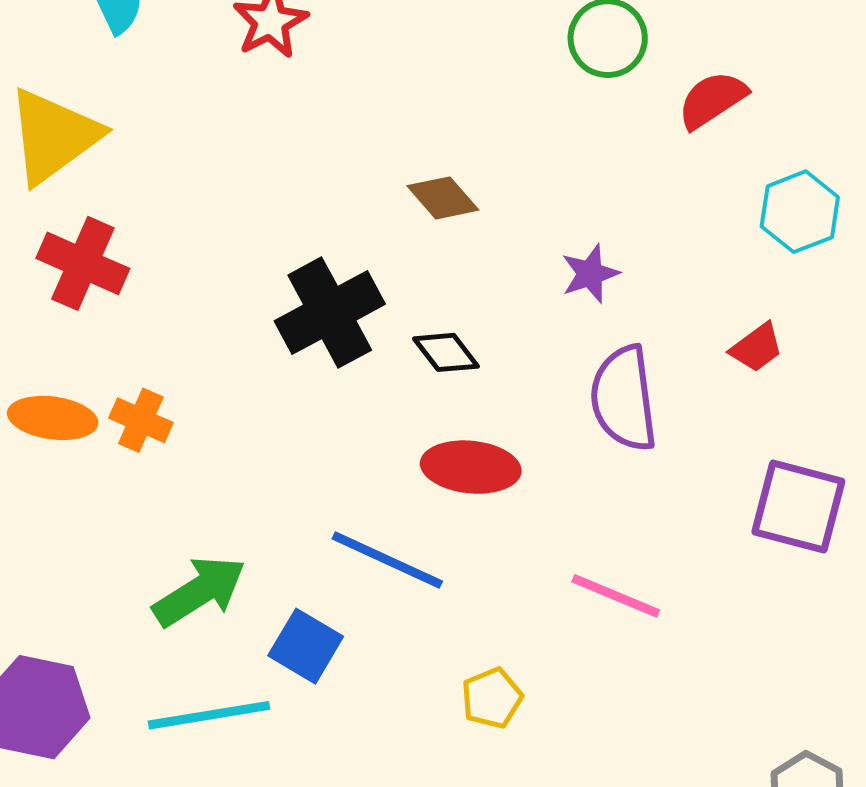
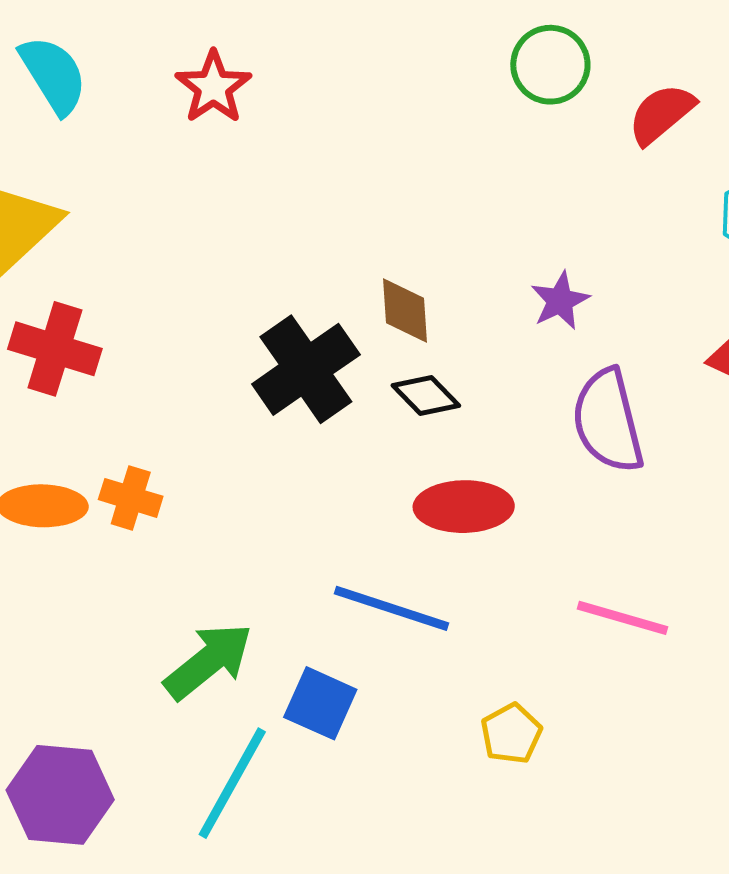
brown diamond: (443, 198) -> (405, 310), moved, turned 44
cyan line: (209, 715) -> (232, 783), turned -45

